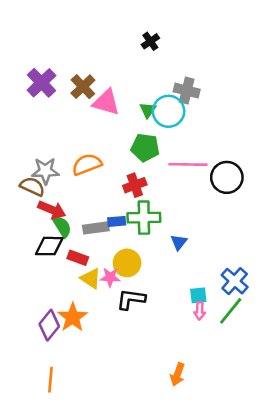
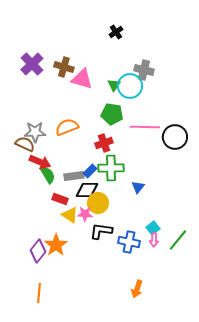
brown cross: (83, 87) -> (64, 67), turned -30
blue rectangle: (117, 221) -> (90, 171), turned -40
black diamond: (49, 246) -> (87, 190), moved
blue cross: (235, 281) -> (129, 242), moved, turned -30
cyan square: (198, 295) -> (153, 228), turned -32

